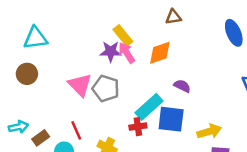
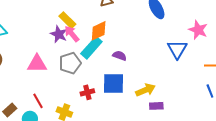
purple star: (111, 52) -> (59, 34), turned 30
pink triangle: (80, 85) -> (37, 64), turned -40
gray pentagon: (106, 88) -> (70, 63), moved, turned -30
cyan rectangle: (149, 107) -> (91, 48), moved

